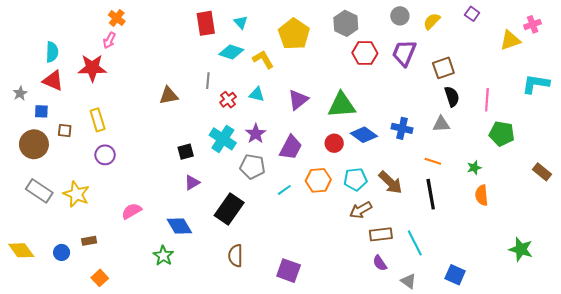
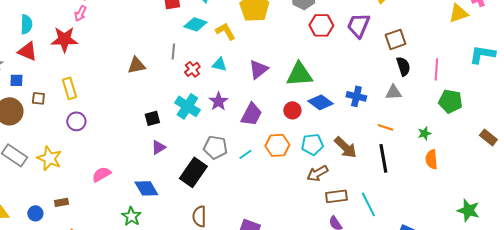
gray pentagon: (252, 167) -> (215, 147), moved

